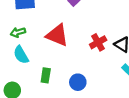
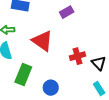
green rectangle: (46, 75) -> (23, 75), size x1.5

